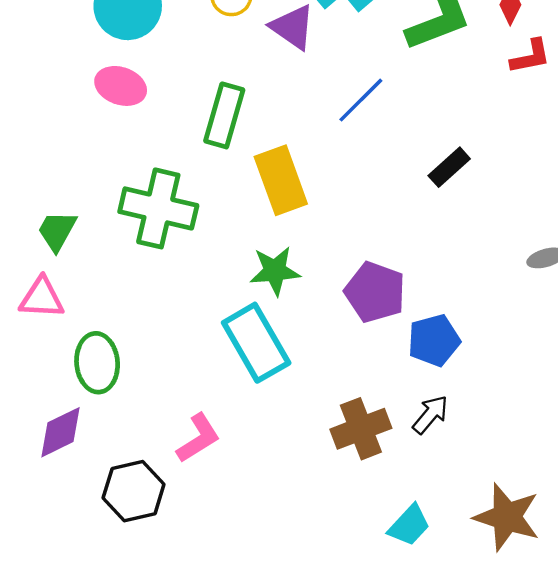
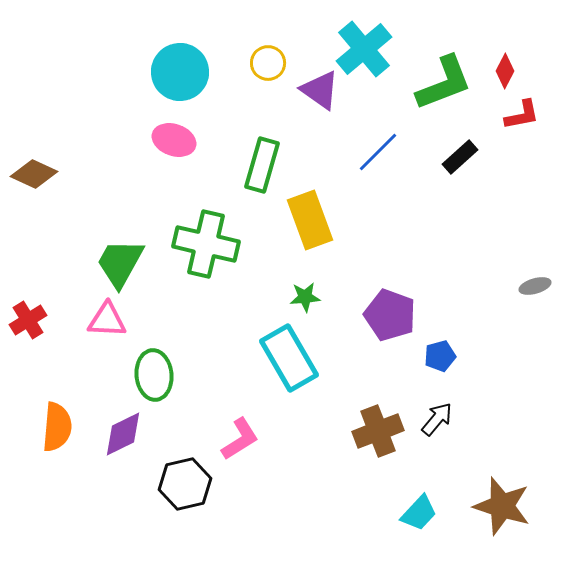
black rectangle: (449, 167) -> (460, 157), moved
green trapezoid: (57, 231) -> (120, 263), size x1.4
green star: (275, 271) -> (305, 297), size x0.7
blue pentagon: (434, 340) -> (440, 356), size x0.7

